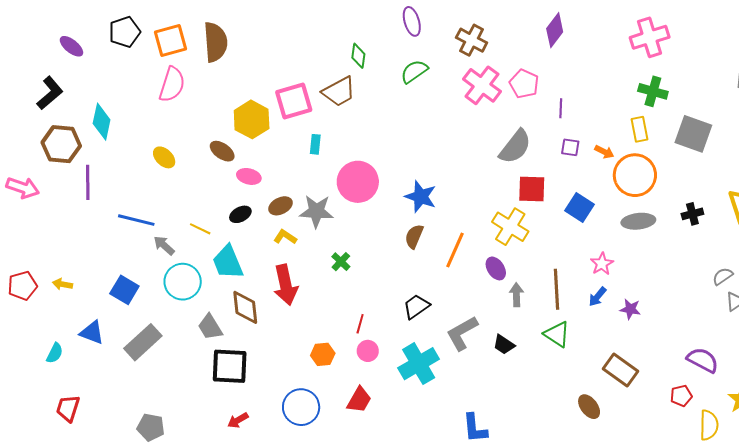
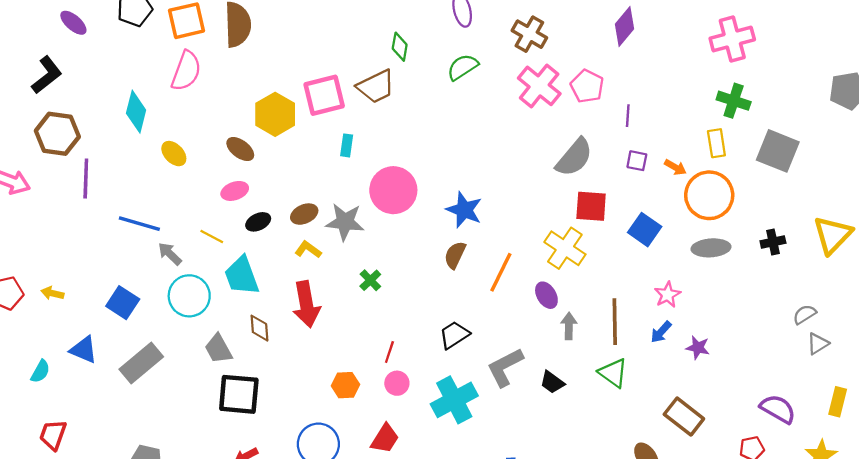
cyan diamond: (102, 122) -> (136, 112), moved
pink ellipse: (249, 176) -> (235, 191), moved, turned -35
brown diamond: (245, 307) -> (259, 328), size x0.7

